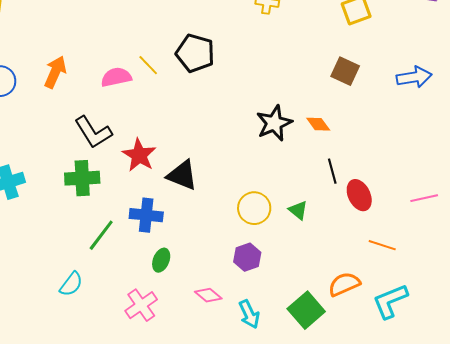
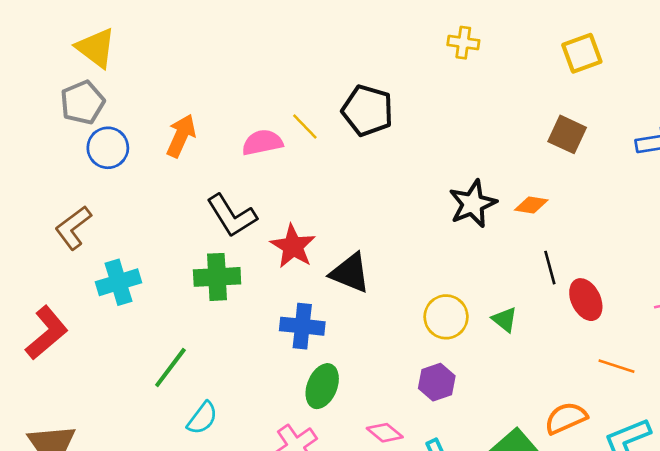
orange diamond: (318, 124) -> (531, 205), turned -45
green line: (101, 235) -> (170, 367), moved
green ellipse: (161, 260) -> (322, 386), size x1.4

